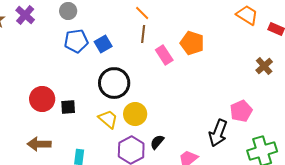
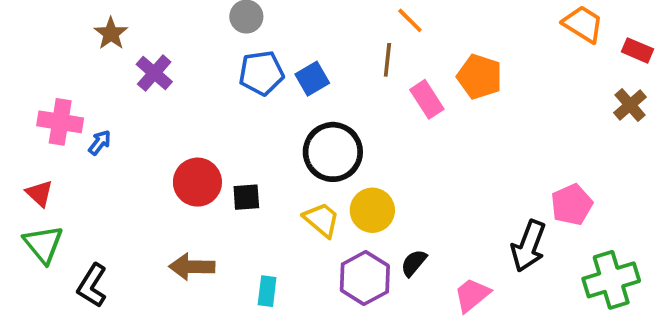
orange line: (142, 13) -> (410, 20), moved
purple cross: (25, 15) -> (154, 73), moved
brown cross: (264, 66) -> (630, 105), moved

